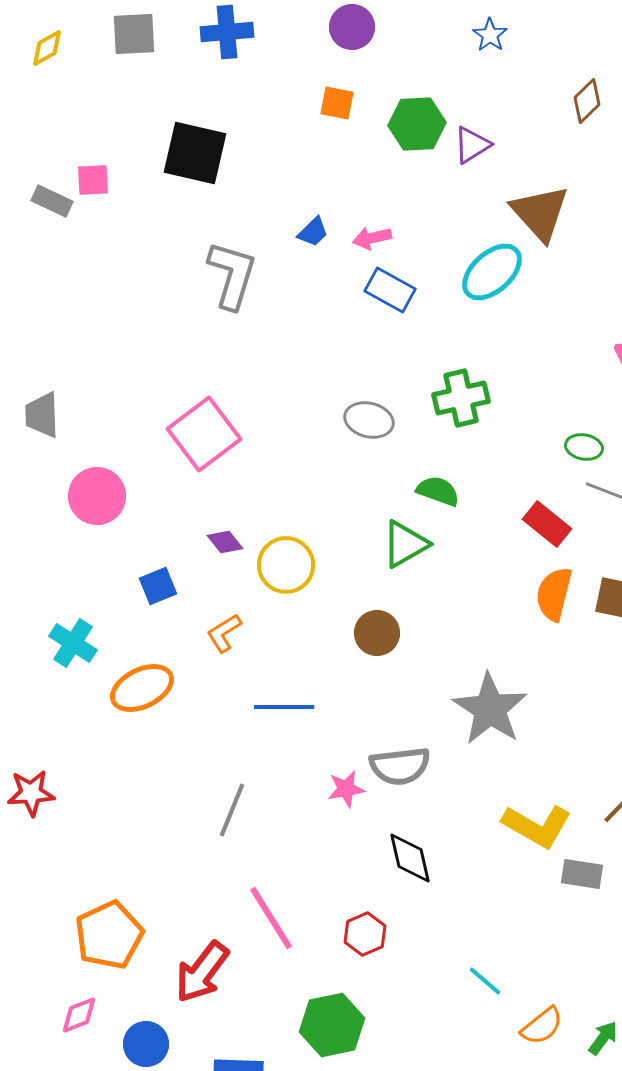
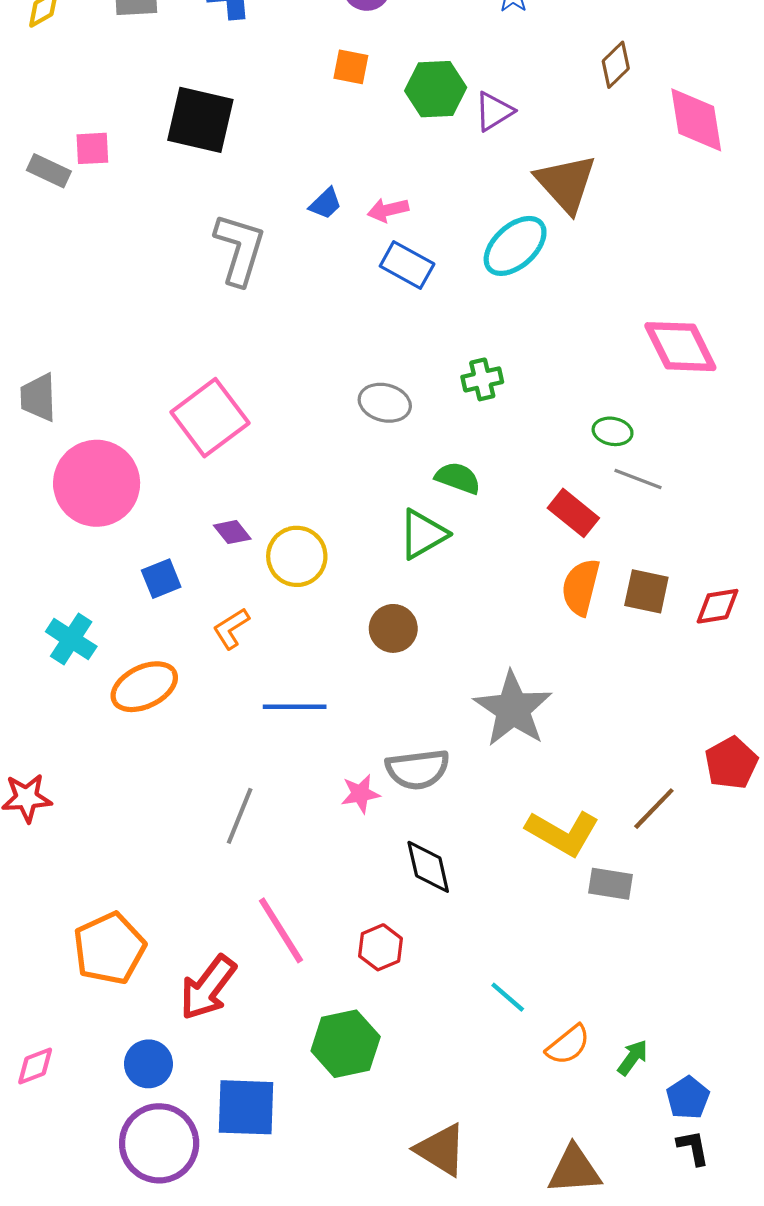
green cross: (461, 398) -> (482, 379), size x0.7
pink circle: (97, 496) -> (97, 483), size x1.4
pink diamond: (79, 1015) -> (35, 1066), moved

